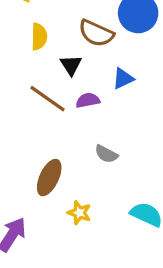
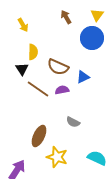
brown semicircle: (96, 33) -> (58, 67), moved
black triangle: (71, 65) -> (22, 69), moved
yellow star: (79, 213) -> (57, 157), size x1.5

